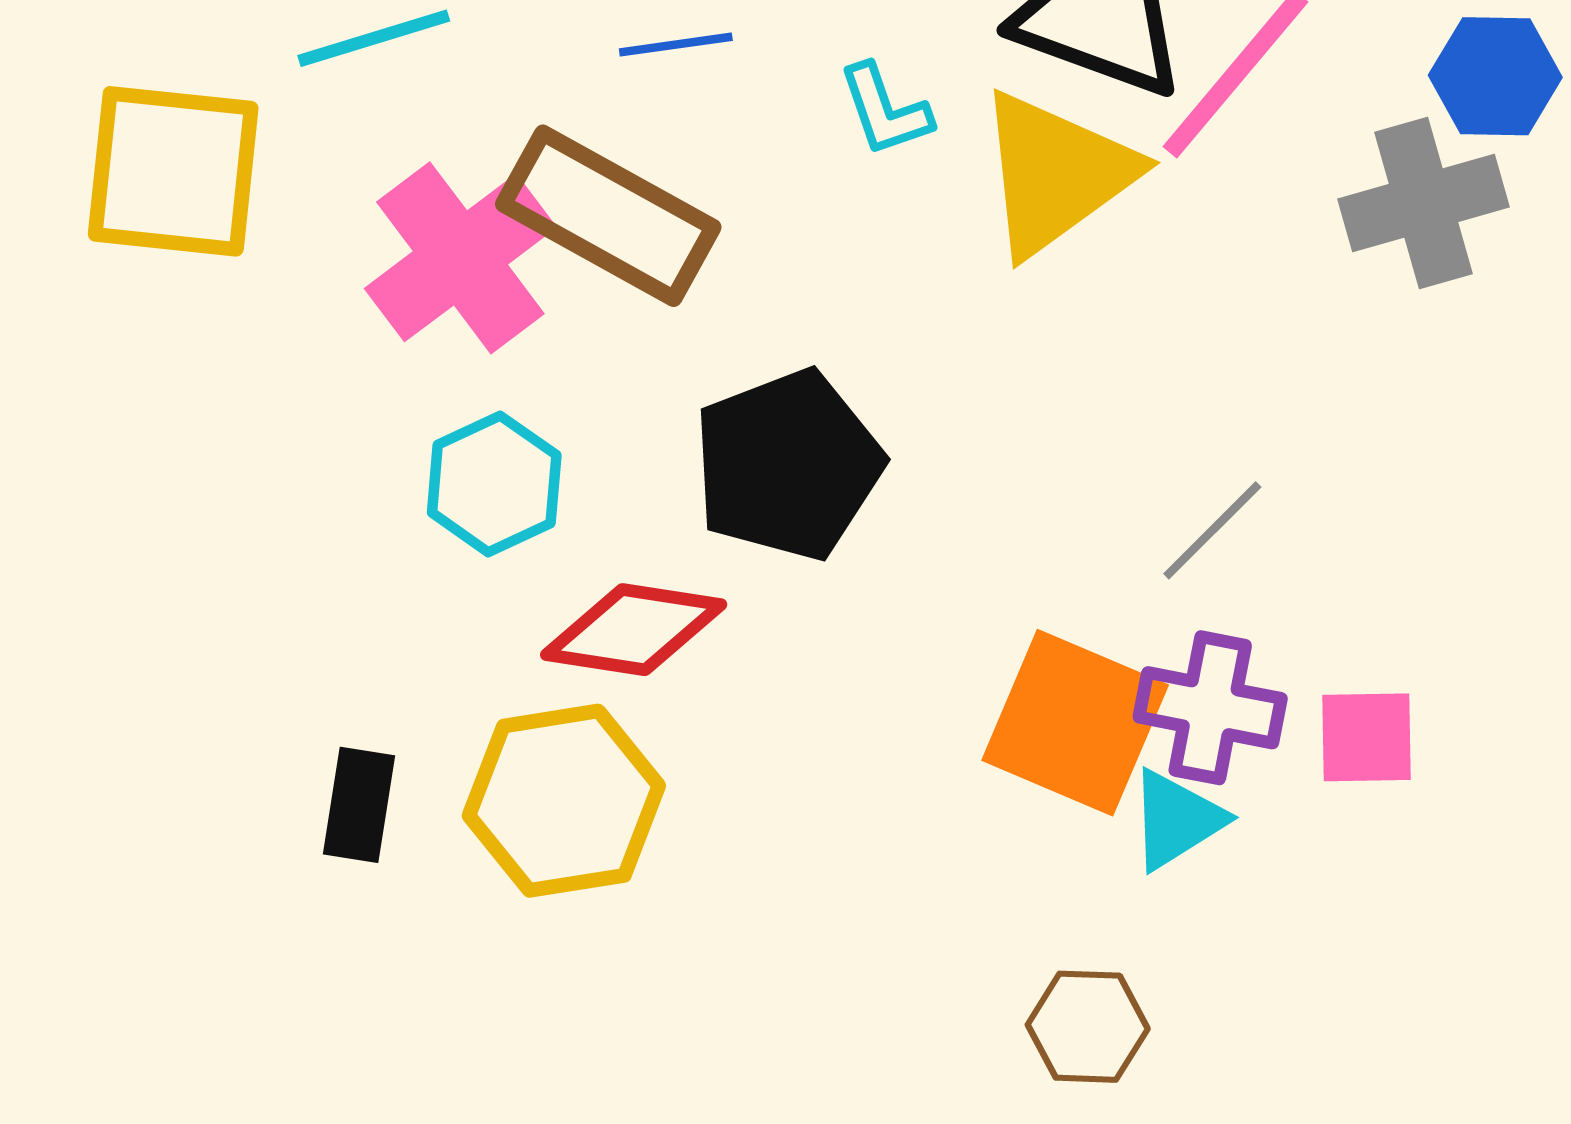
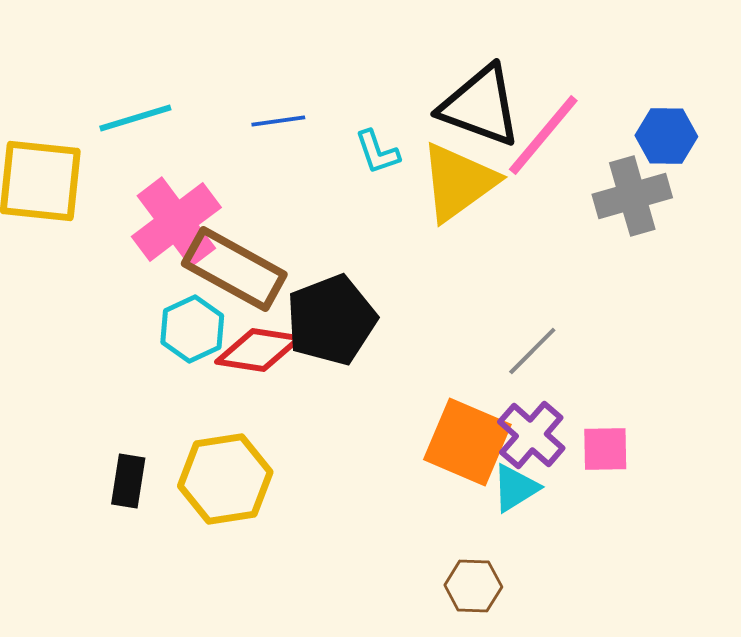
brown rectangle: (608, 216) -> (234, 269), moved
red diamond: (634, 630) -> (258, 350), moved
purple cross: (1210, 708) -> (531, 435), turned 30

